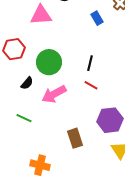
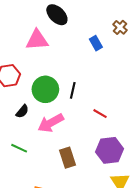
black line: (90, 63) -> (73, 90), moved
red line: (91, 85) -> (100, 114), moved
brown rectangle: (75, 138) -> (67, 158), moved

